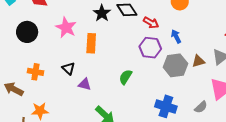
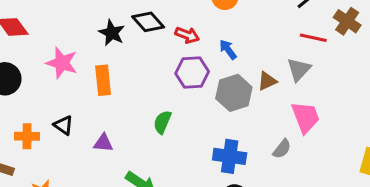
black triangle: (68, 68) -> (63, 125), moved

